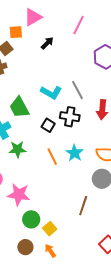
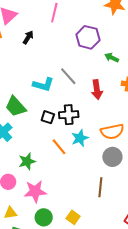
black cross: (70, 117) -> (69, 115), moved
green star: (18, 149) -> (27, 161), moved
cyan star: (74, 153) -> (80, 138), turned 30
green circle: (31, 219) -> (44, 217), moved

